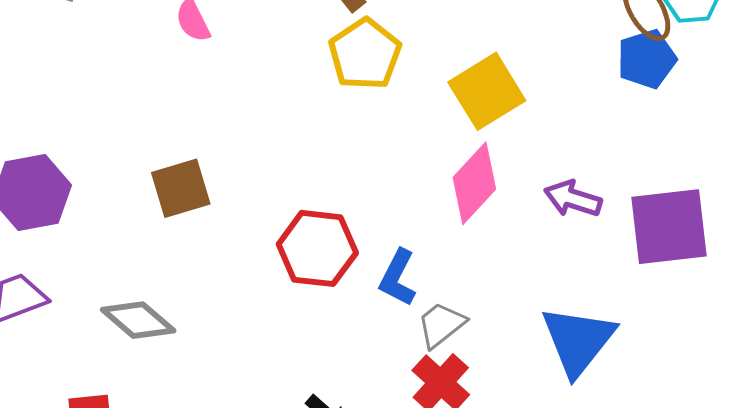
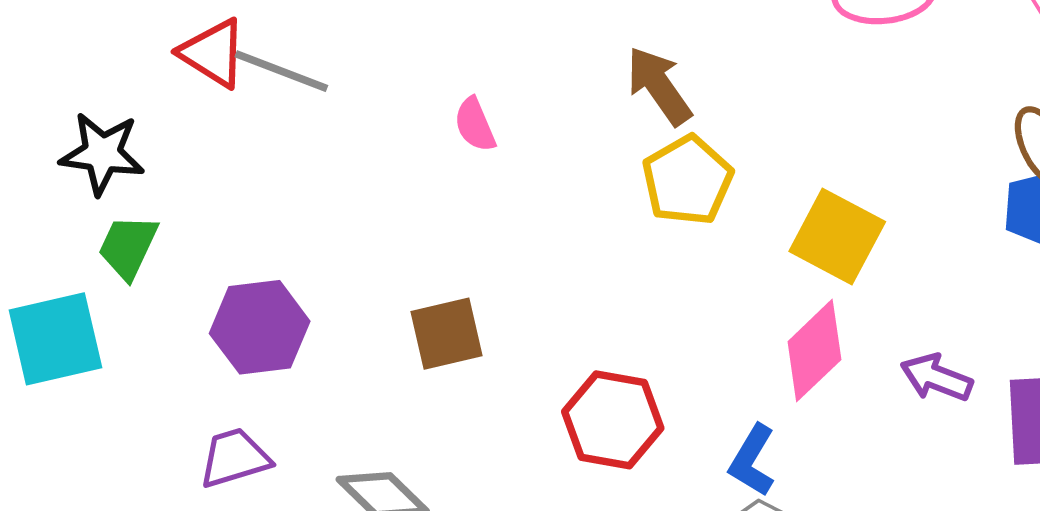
yellow square: (487, 91) -> (837, 236), turned -34
blue L-shape: (398, 278) -> (752, 460), moved

